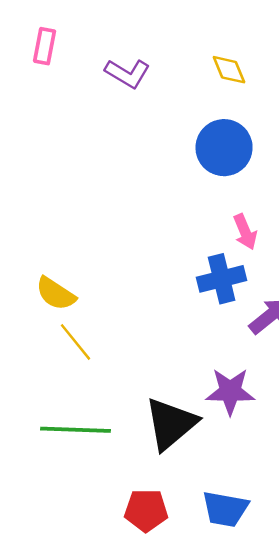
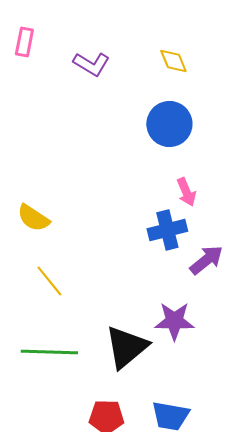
yellow semicircle: (56, 294) -> (33, 218), moved

